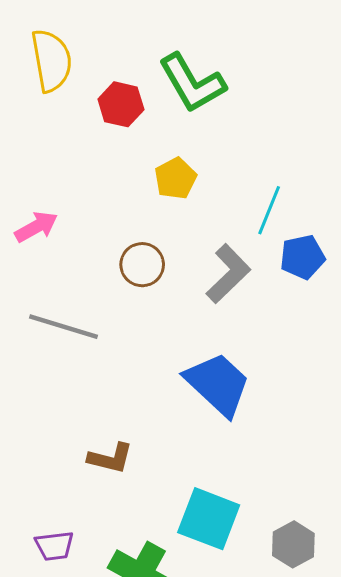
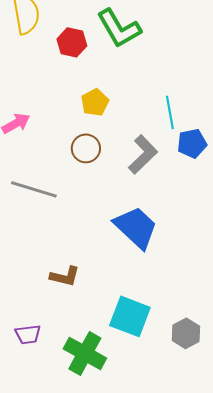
yellow pentagon: (175, 178) -> (95, 102), moved
cyan line: (269, 210) -> (170, 112), turned -32

